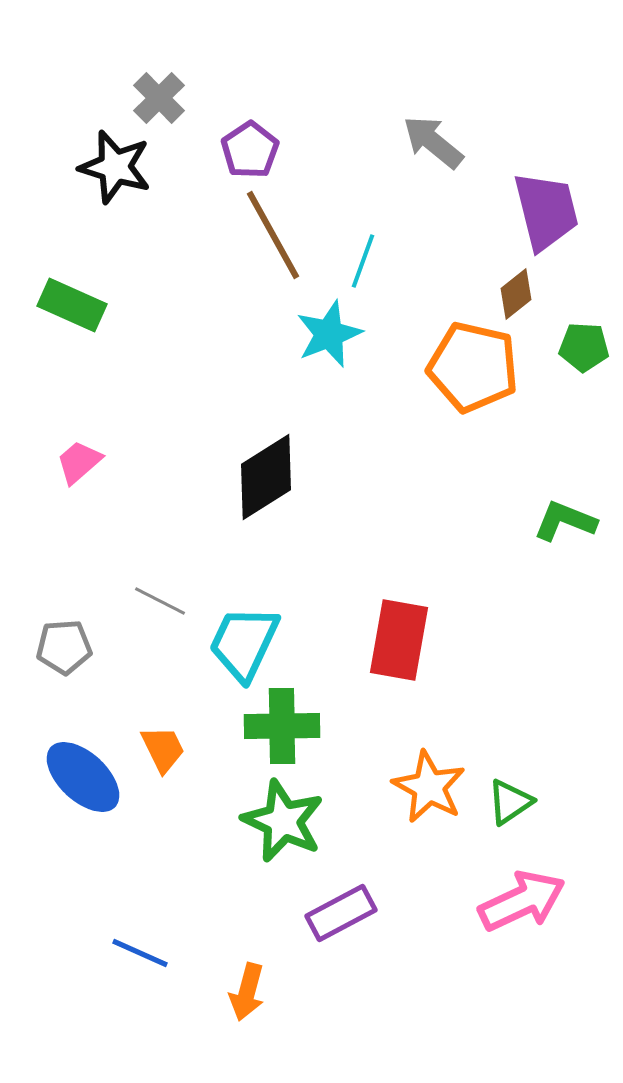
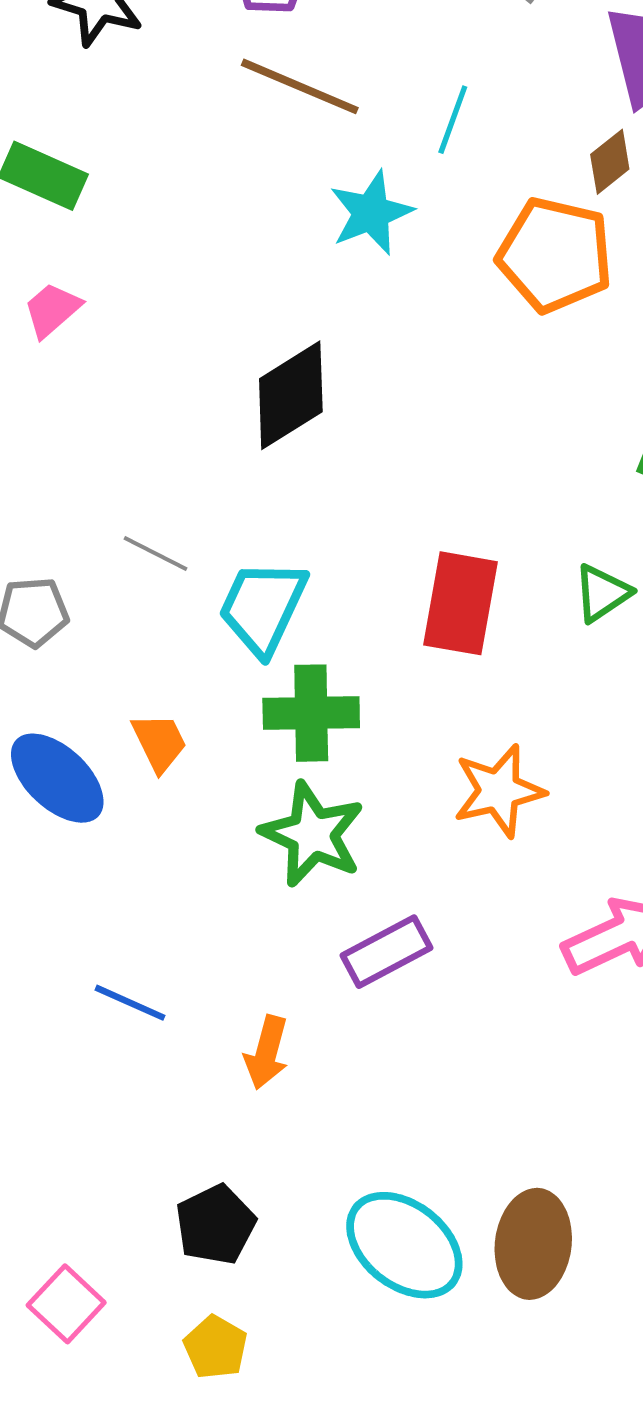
brown line: (273, 235) -> (300, 86), turned -38
cyan line: (363, 261) -> (453, 120), moved
pink trapezoid: (79, 462) -> (52, 310), moved
orange star: (429, 787) -> (499, 791), turned 30
green triangle: (510, 802) -> (602, 593), moved

